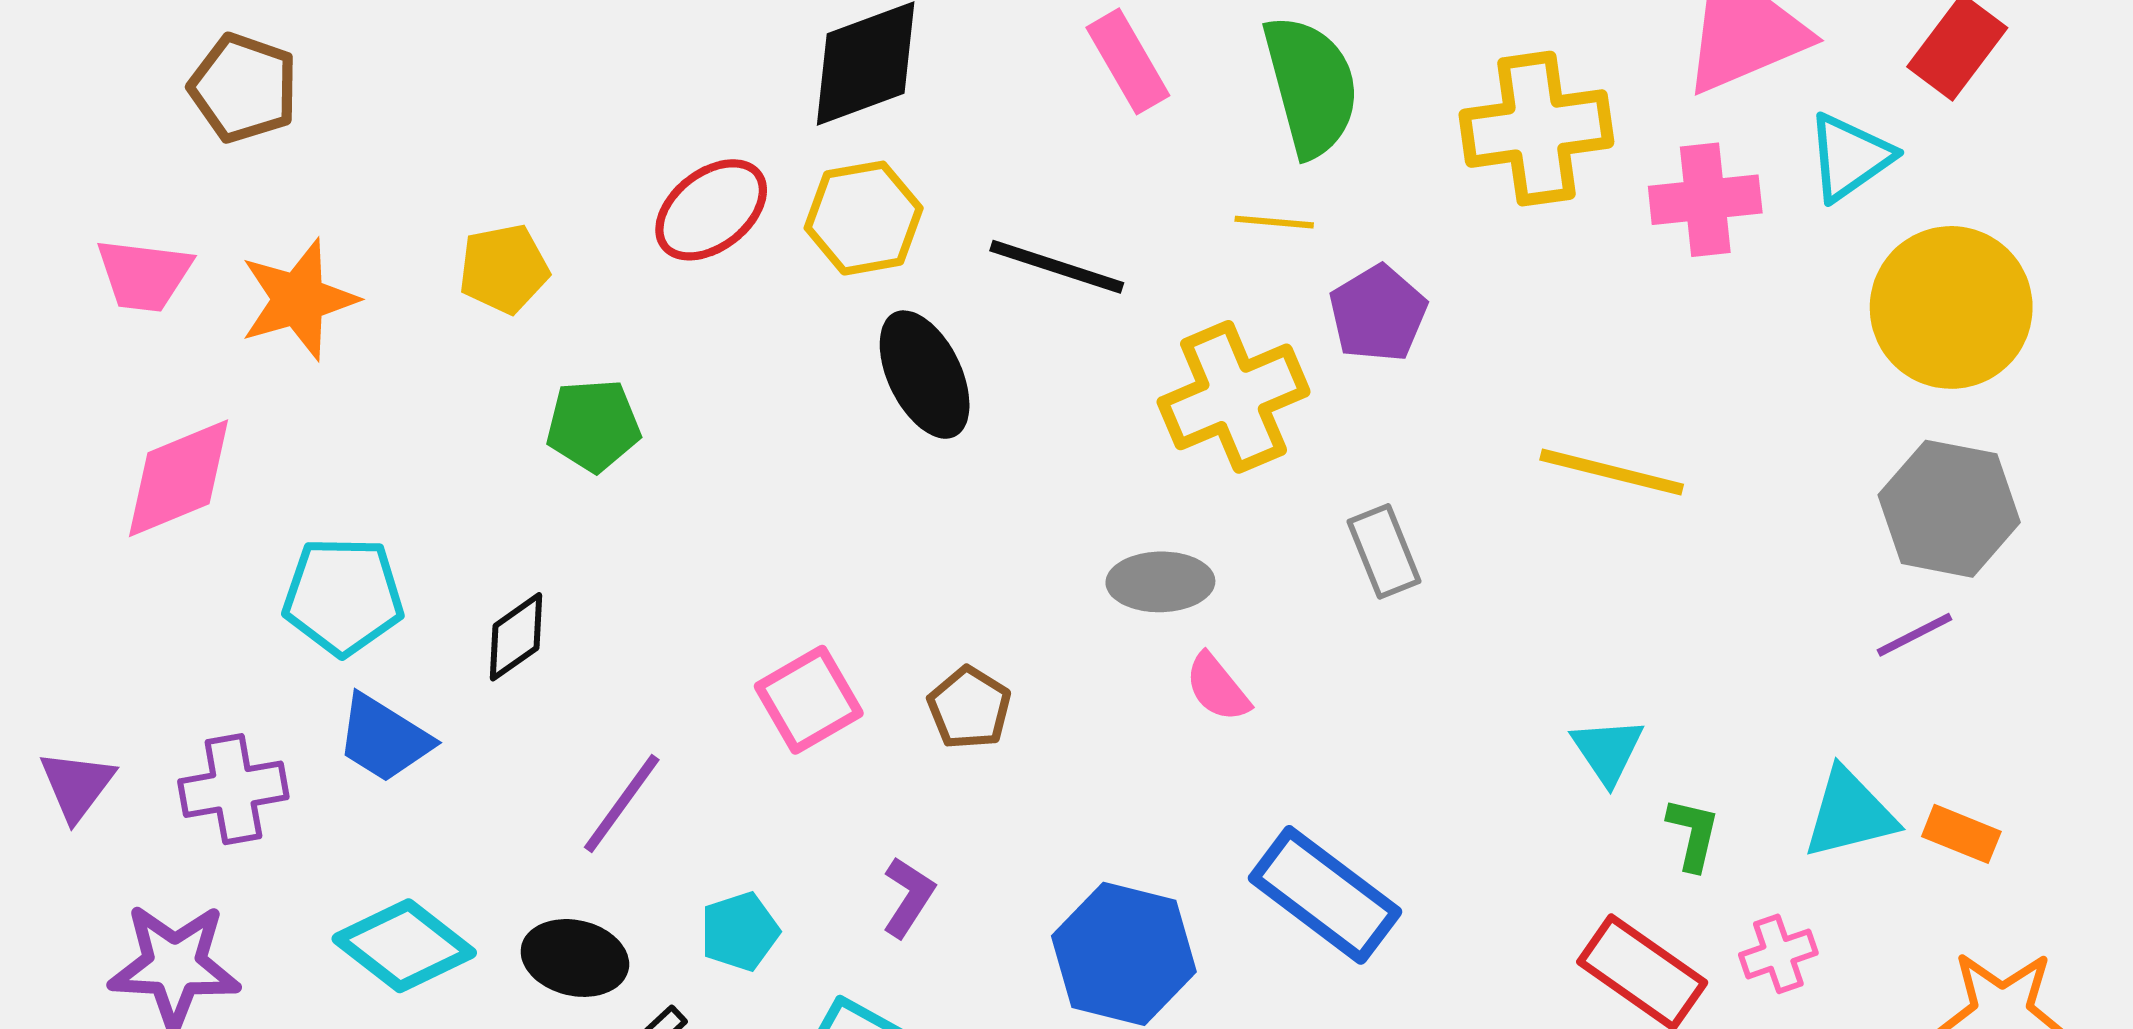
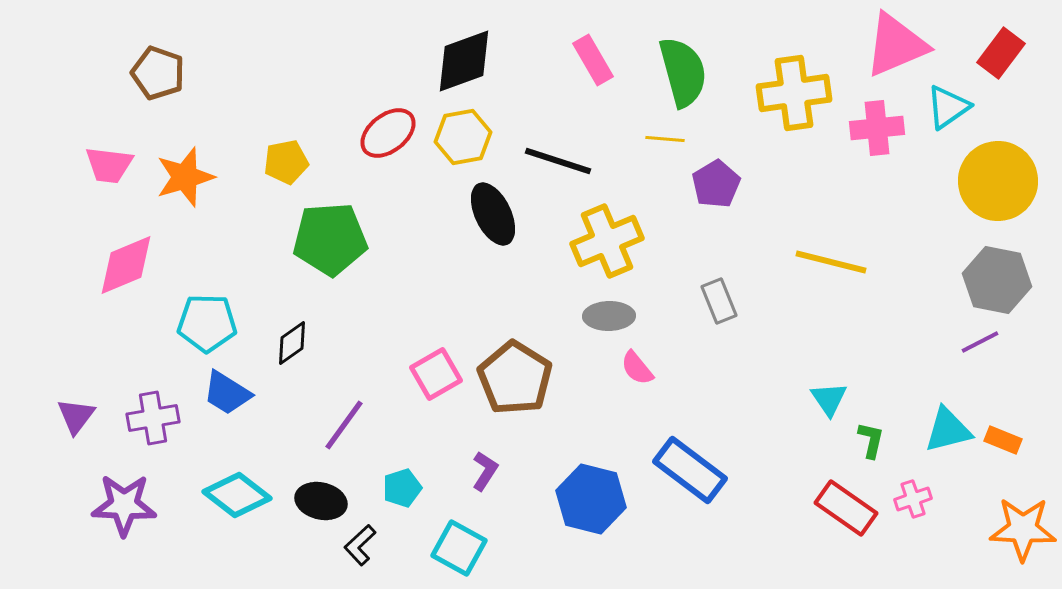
yellow cross: (1234, 397) -> (607, 241), moved
green pentagon: (593, 425) -> (330, 239), size x1.6
brown pentagon: (969, 708) -> (515, 378), size x1.8

